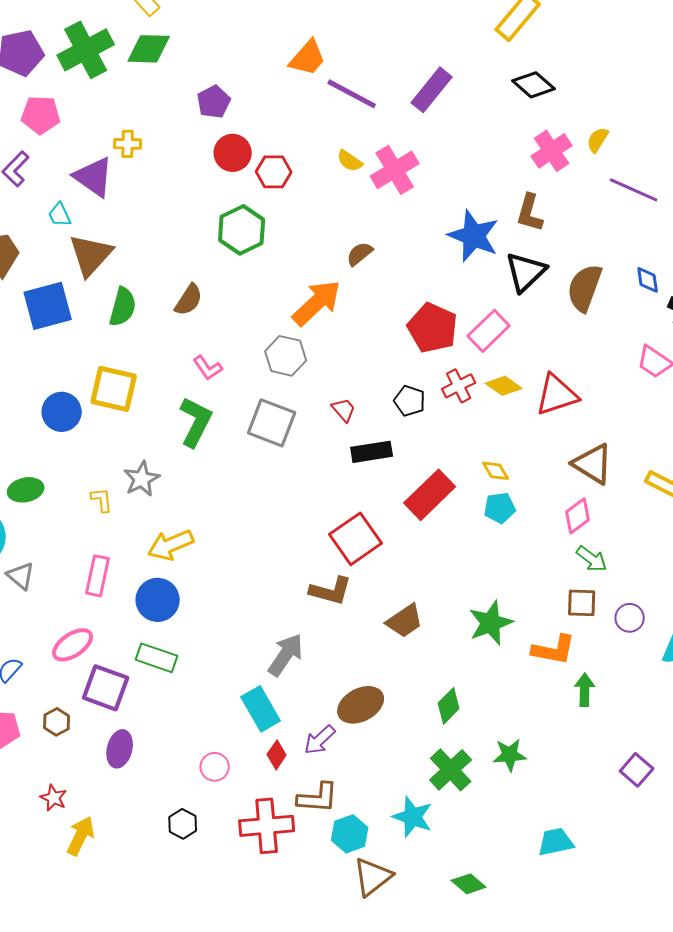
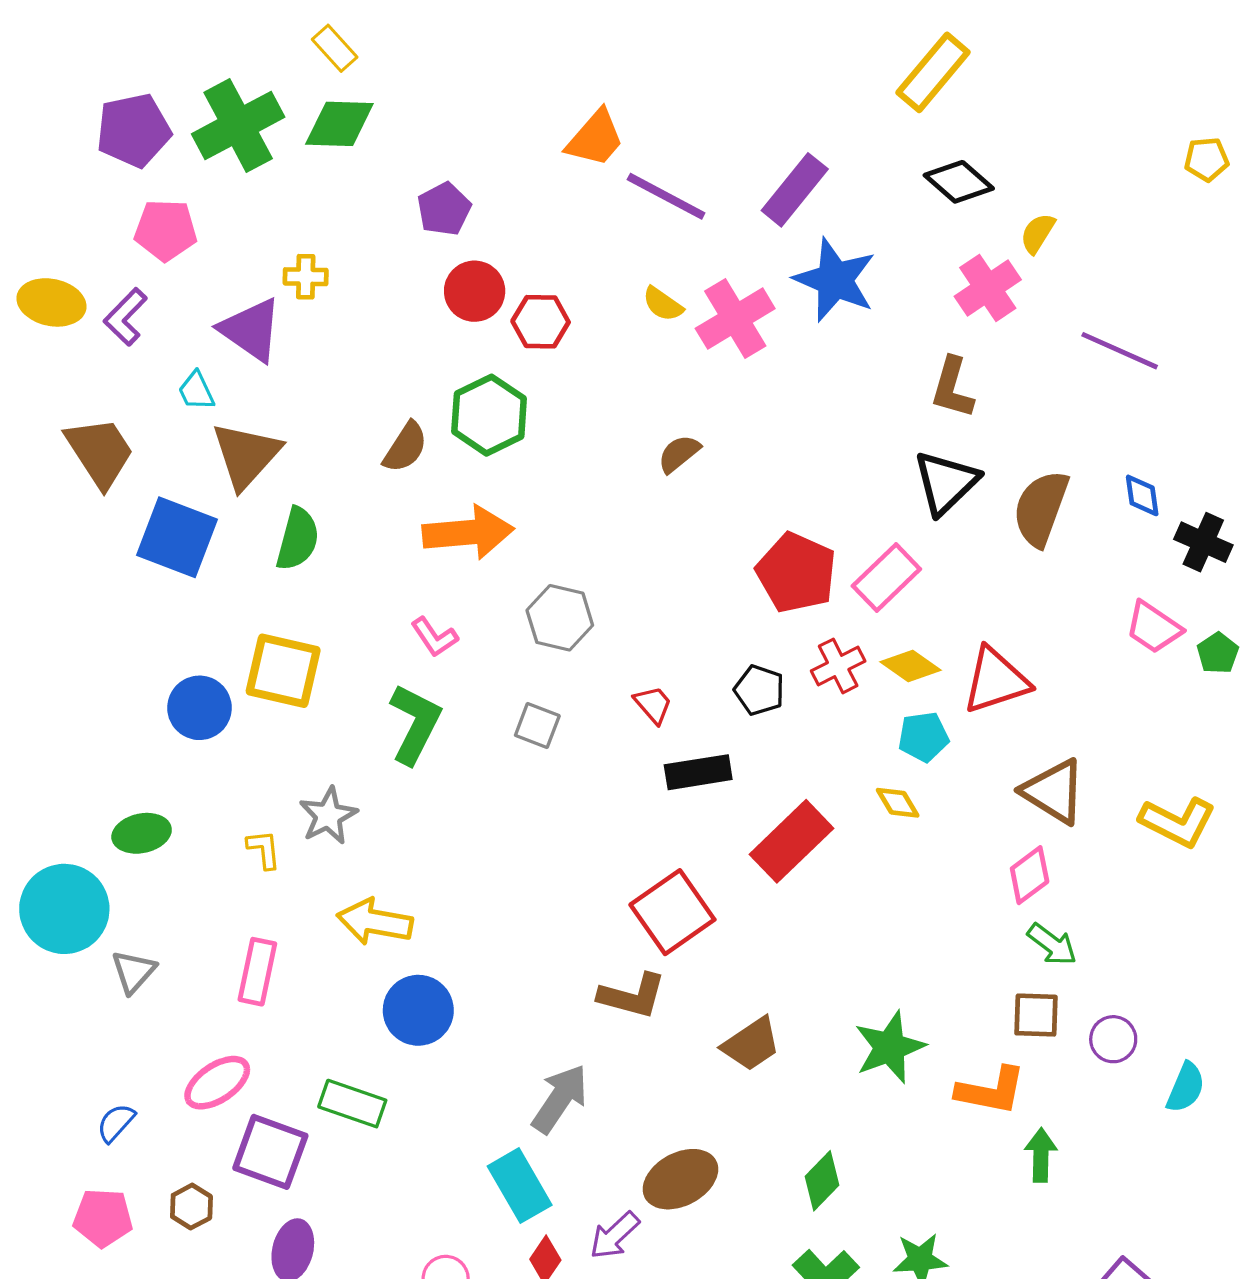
yellow semicircle: (598, 140) -> (1038, 233), moved
blue star: (474, 236) -> (835, 280), moved
brown semicircle: (189, 300) -> (405, 447), moved
orange arrow: (317, 303) -> (468, 532), moved, turned 38
blue square: (48, 306) -> (177, 537), turned 36
gray square: (272, 423) -> (537, 726), size x0.6
cyan pentagon: (500, 508) -> (923, 737), moved
yellow arrow: (171, 545) -> (375, 922), turned 33
gray triangle: (21, 576) -> (134, 972), turned 32
blue circle: (158, 600) -> (418, 1010), moved

